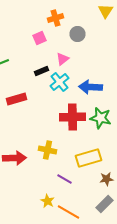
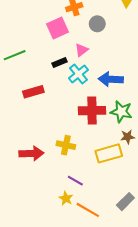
pink square: (40, 38) -> (57, 28), size x1.5
purple line: (64, 179) -> (75, 181), moved
brown star: (106, 179) -> (128, 137), moved

